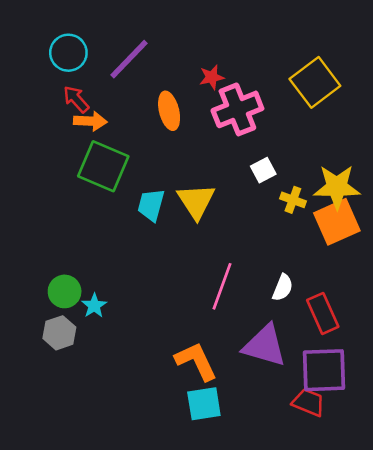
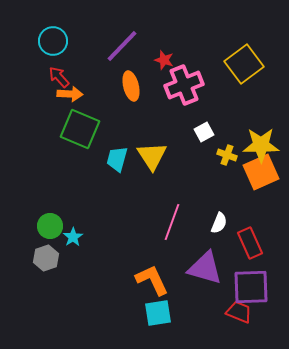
purple line: (129, 59) -> (122, 46), moved
red star: (212, 77) -> (164, 60), turned 30

